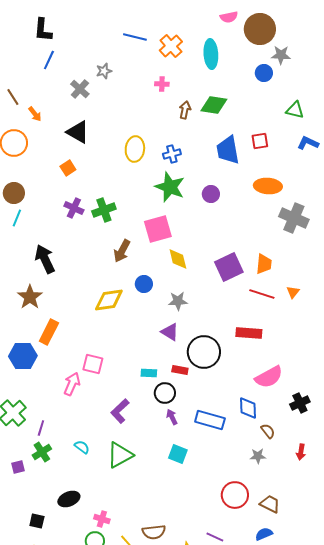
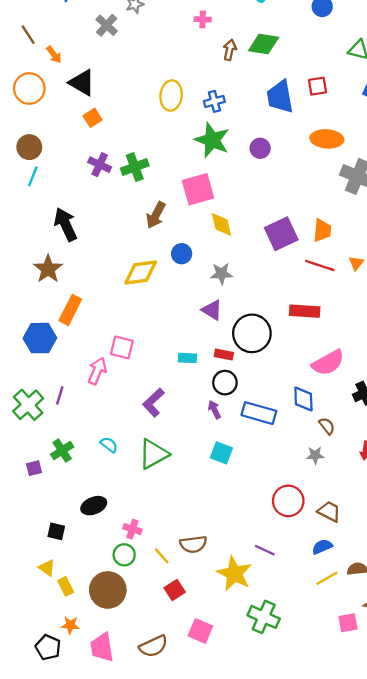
black triangle: (78, 132) -> (82, 83), moved
black circle: (165, 393) -> (225, 383), moved
purple line: (41, 428) -> (60, 395), moved

